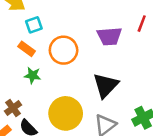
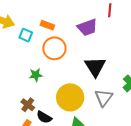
cyan square: (34, 25) -> (26, 35), turned -32
orange rectangle: (27, 49) -> (47, 25), moved

